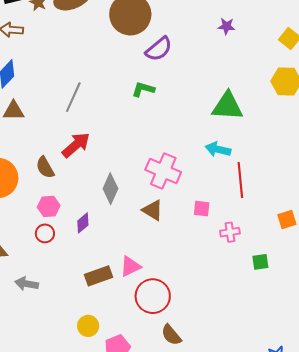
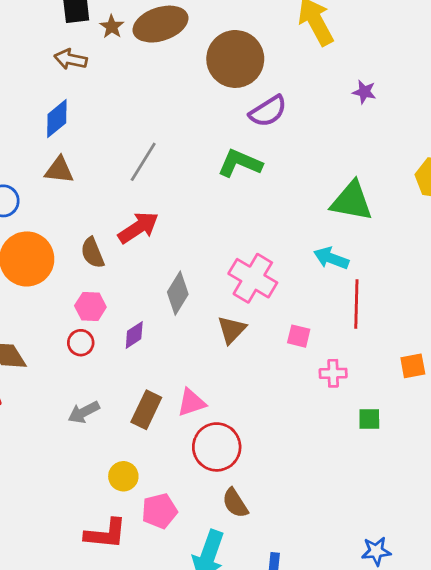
green L-shape: (143, 89) -> (240, 163), size x1.4
brown triangle: (153, 210) -> (232, 330), turned 35
brown rectangle: (98, 276) -> (146, 410), turned -52
gray arrow: (27, 284) -> (84, 412), moved, turned -45

